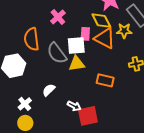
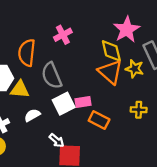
pink rectangle: (85, 34) -> (83, 102), moved, turned 64
white square: (76, 46) -> (64, 104), moved, turned -36
yellow triangle: (77, 64) -> (20, 89), moved

